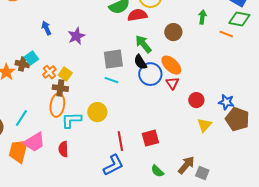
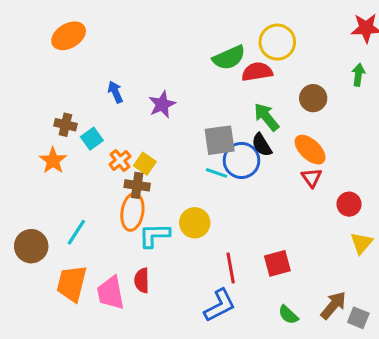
brown cross: (22, 64) -> (65, 125), moved
blue circle: (150, 74) -> (241, 160), moved
pink trapezoid: (34, 142) -> (111, 293), moved, turned 110

